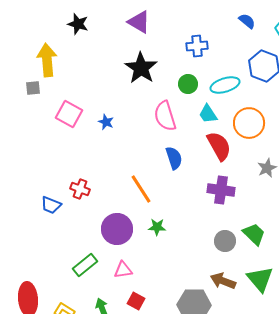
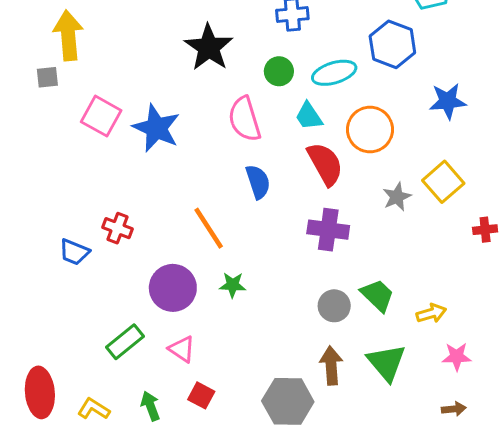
blue star: (106, 122) -> (156, 128), size x2.0
pink triangle: (123, 270) -> (182, 349), turned 42
brown arrow: (223, 281) -> (331, 366), turned 65

